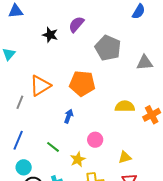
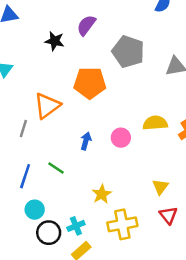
orange pentagon: (82, 83) -> (90, 83), moved
pink circle: (95, 140) -> (121, 138), moved
green line: (53, 147) -> (56, 168), moved
yellow triangle: (125, 157) -> (160, 187), turned -32

